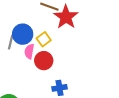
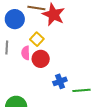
blue circle: (23, 34) -> (15, 19), moved

